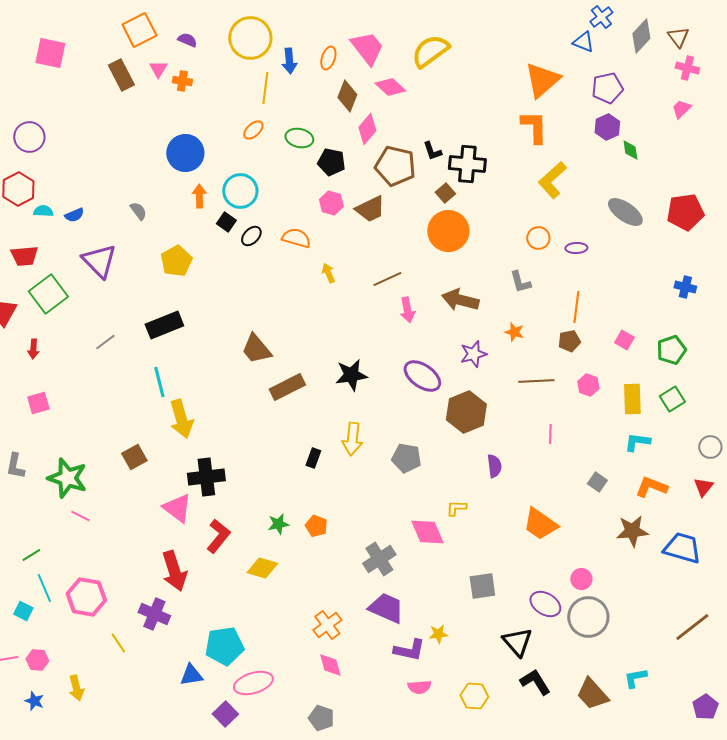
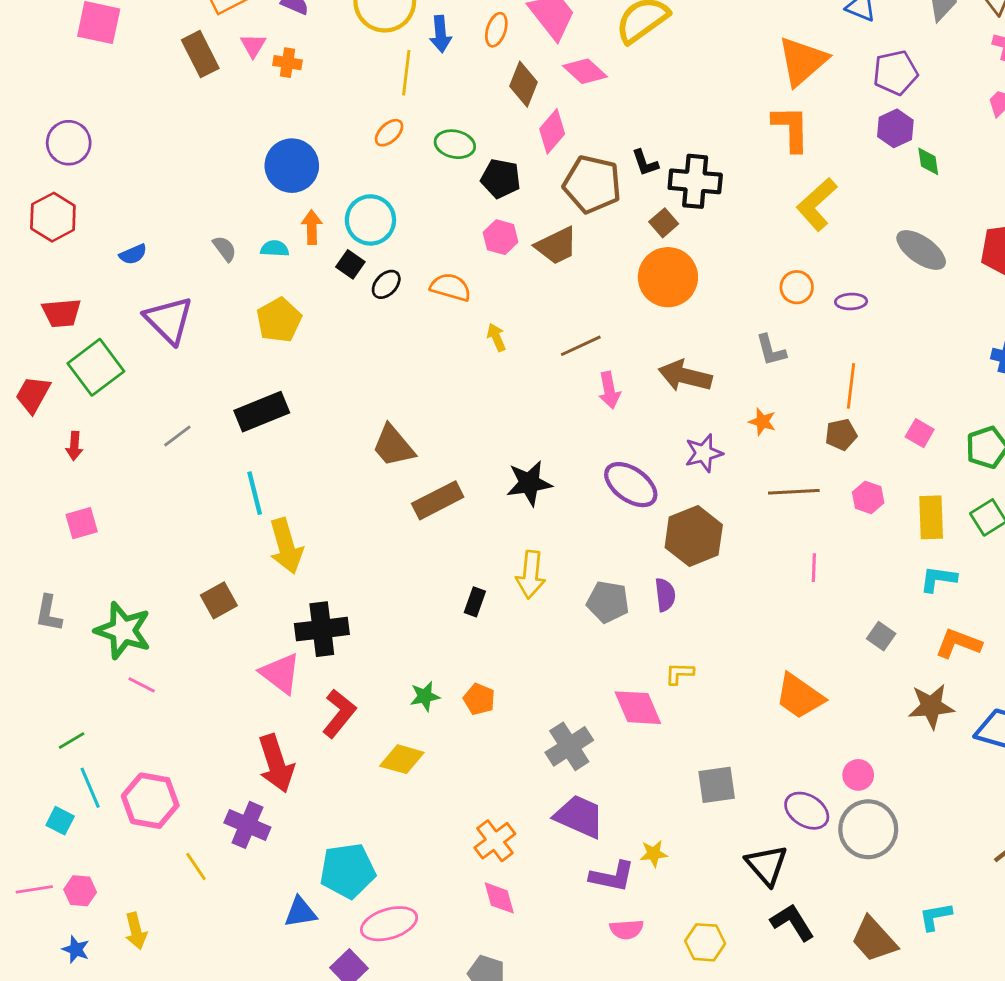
cyan semicircle: (43, 211) -> (275, 249), moved
purple semicircle: (494, 466) -> (665, 595), moved

